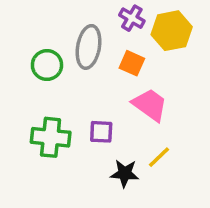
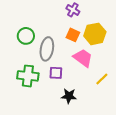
yellow hexagon: (172, 31) -> (95, 34), moved
gray ellipse: (89, 47) -> (47, 49), moved
yellow line: (159, 157) -> (102, 79), moved

